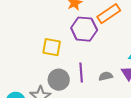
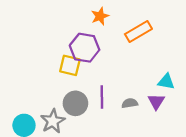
purple hexagon: (84, 29) -> (85, 48), moved

